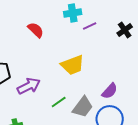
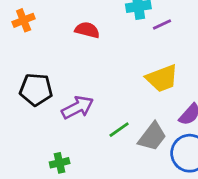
red semicircle: (36, 30) -> (87, 30), turned -30
yellow trapezoid: (73, 65) -> (162, 78), moved

